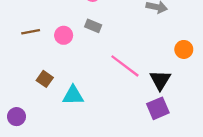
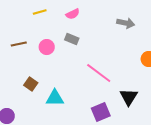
black triangle: (160, 80) -> (129, 97), moved
purple square: (158, 108) -> (101, 112), moved

